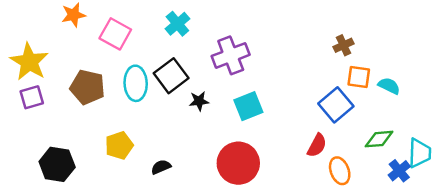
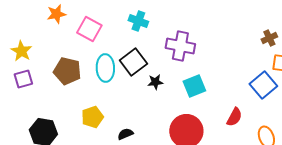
cyan cross: (177, 24) -> (138, 21), turned -30
purple cross: (231, 55) -> (180, 46), turned 32
yellow star: (29, 62) -> (21, 51), size x0.7
red semicircle: (317, 145) -> (234, 117), moved

